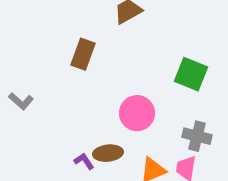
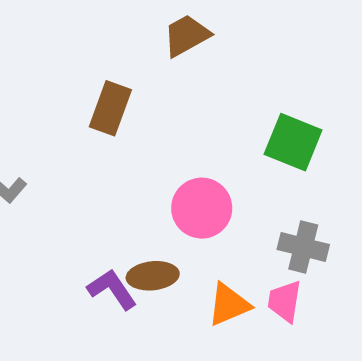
purple L-shape: (84, 161) -> (112, 289), size x1.4

